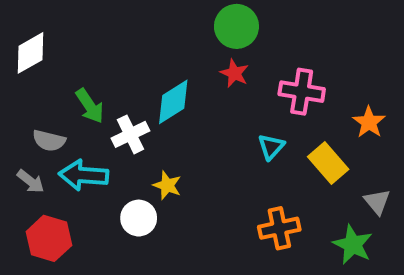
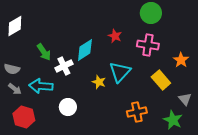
green circle: (236, 26) -> (151, 13), moved
gray semicircle: (49, 141) -> (12, 69), moved
cyan triangle: (271, 147) -> (120, 72), moved, size x1.6
yellow star: (167, 185) -> (99, 82), moved

